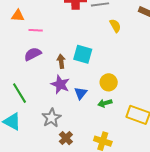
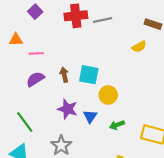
yellow semicircle: (115, 26) -> (139, 47), moved, turned 96
brown arrow: (61, 61) -> (64, 75), moved
yellow circle: (109, 82) -> (108, 95), moved

